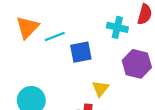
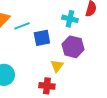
purple hexagon: (137, 64) -> (73, 47), moved

